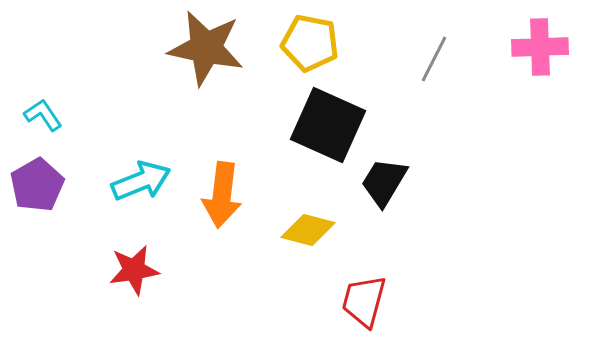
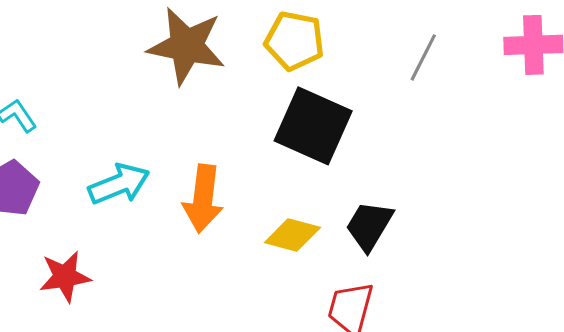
black trapezoid: (384, 182) -> (369, 226), moved
red star: (134, 270) -> (65, 277), moved

